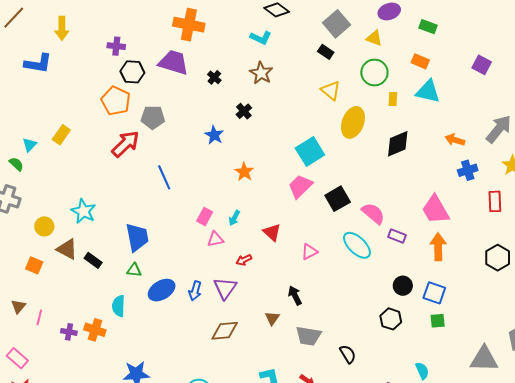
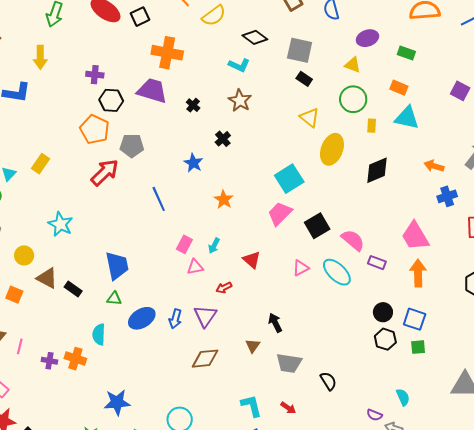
gray square: (336, 24) -> (300, 50), moved, turned -36
blue line: (164, 177) -> (159, 199), moved
cyan star: (83, 211) -> (61, 224), moved
pink triangle: (309, 252) -> (301, 268), moved
black hexagon: (391, 319) -> (385, 339), moved

